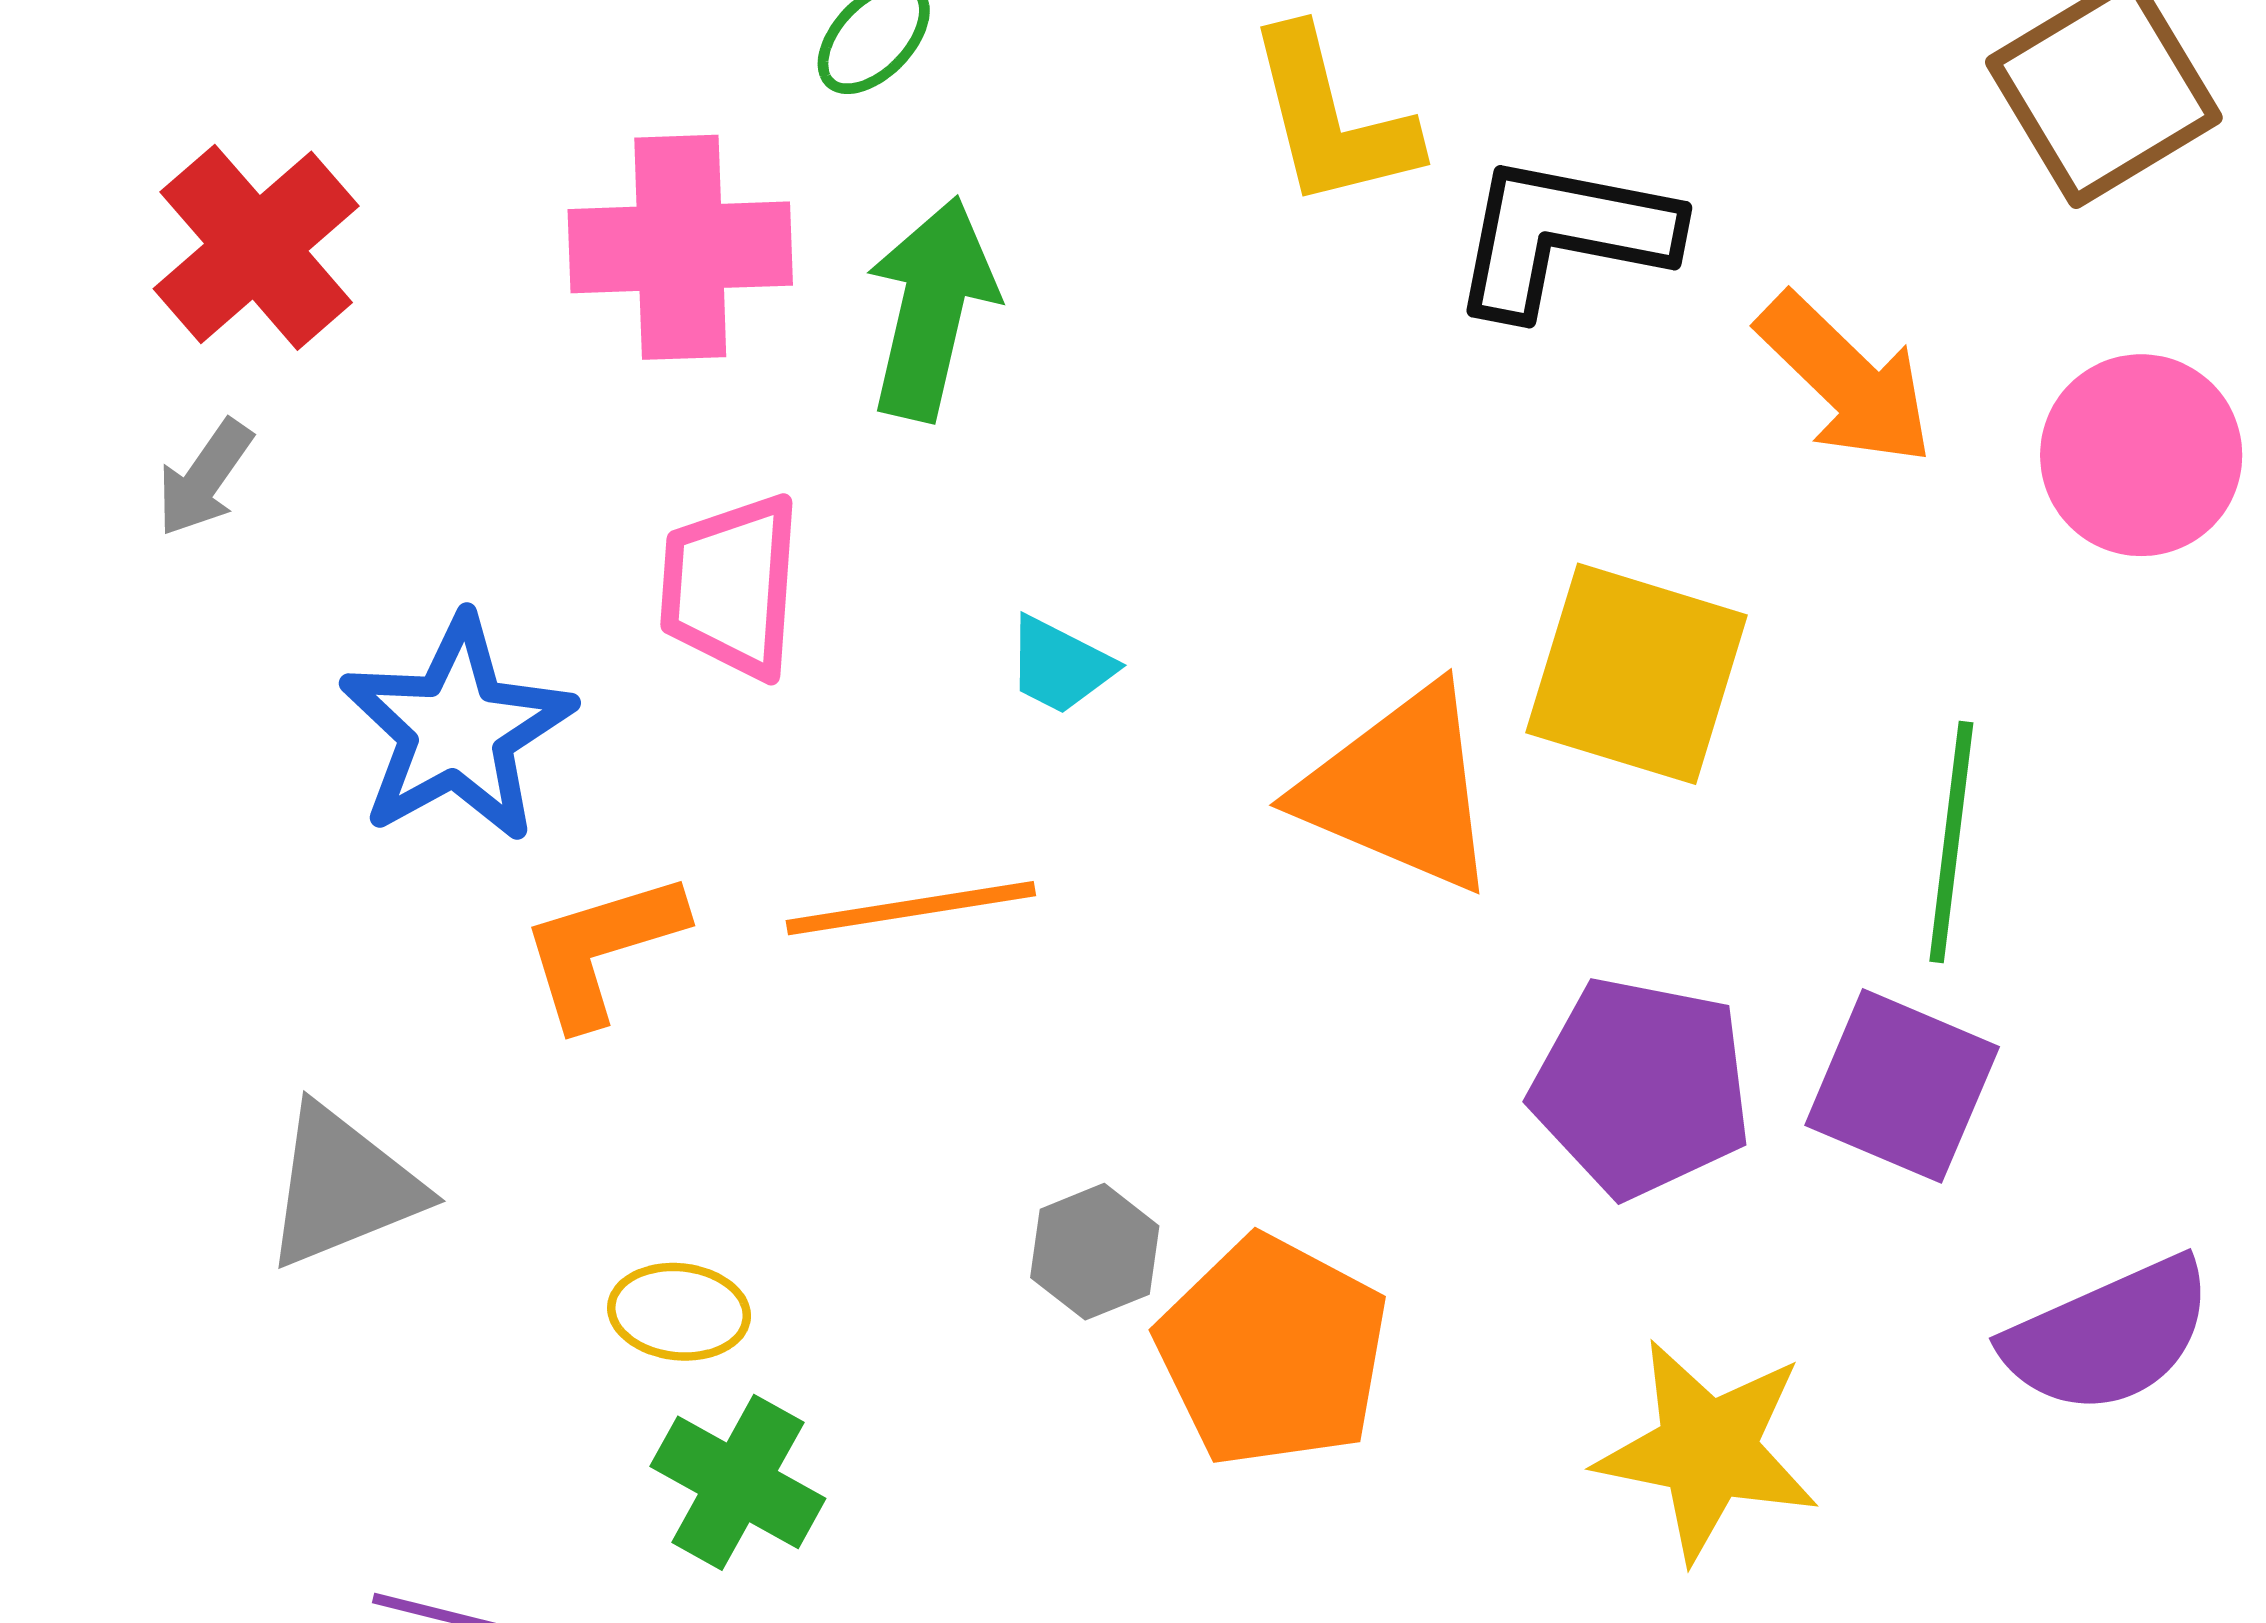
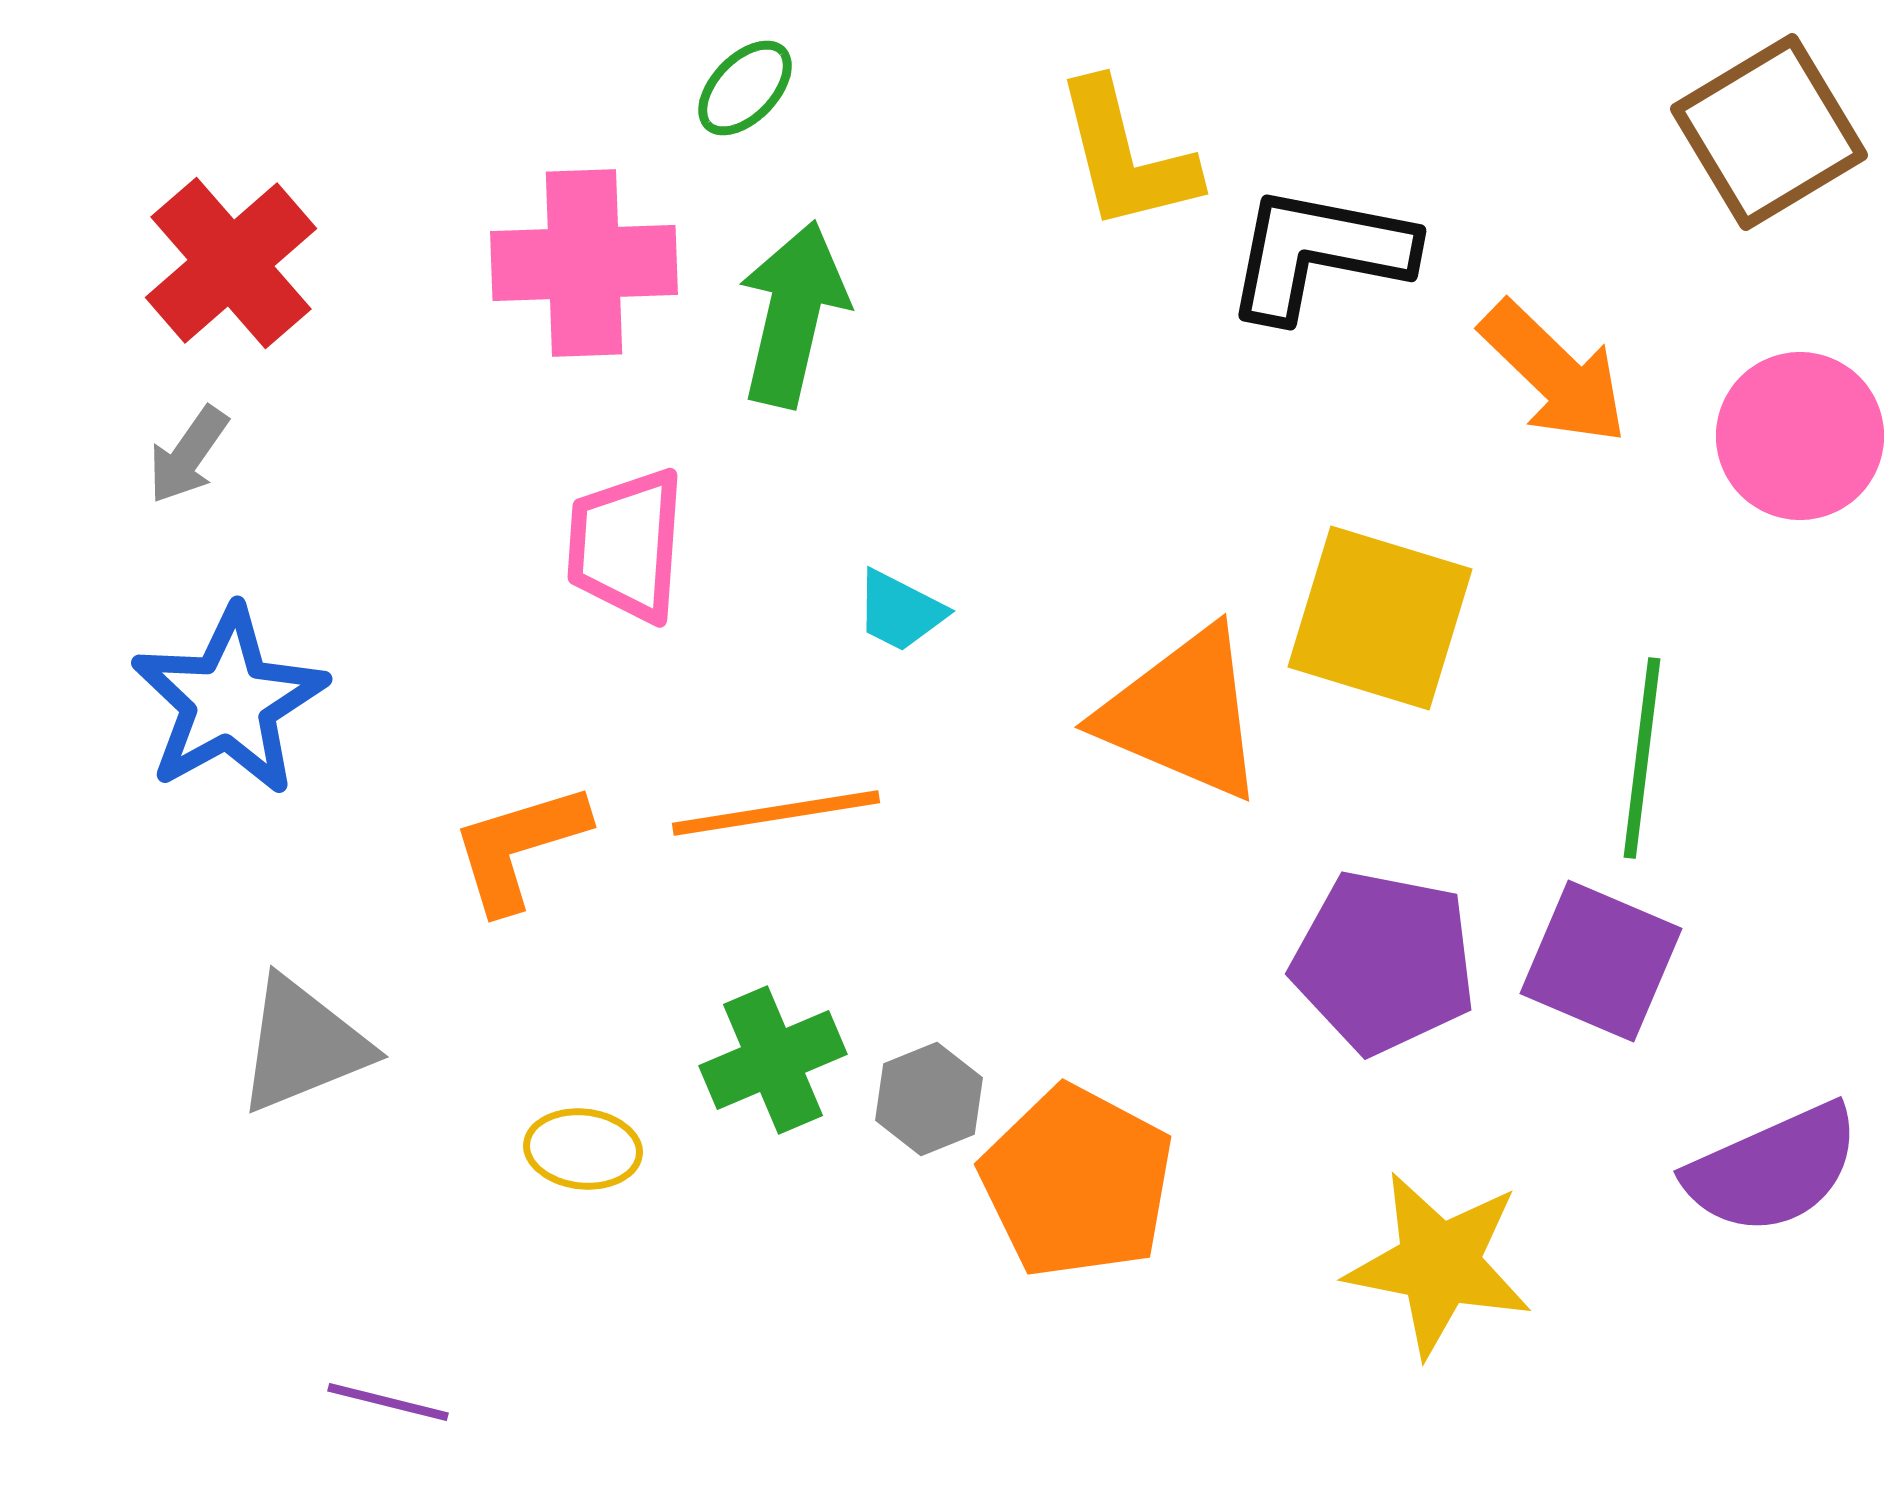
blue star: (457, 729) -> (229, 701), moved
green cross: (738, 1482) -> (773, 1060), moved, turned 38

